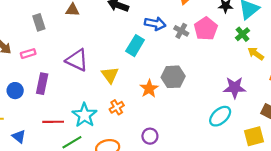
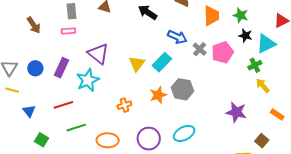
cyan rectangle: (135, 46) -> (162, 62), moved
pink rectangle: (28, 54) -> (68, 31), moved
yellow triangle: (110, 75) -> (137, 64), moved
cyan star: (84, 115) -> (88, 80), moved
cyan ellipse: (220, 116) -> (184, 133), moved
red line: (53, 122) -> (63, 105), turned -30
purple circle: (150, 136) -> (149, 139), size x1.5

